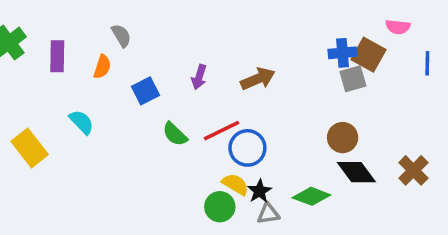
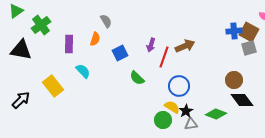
purple rectangle: (57, 56) -> (69, 44), moved
gray square: (353, 79) -> (249, 48), moved
red line: (222, 131) -> (164, 57), moved, turned -45

